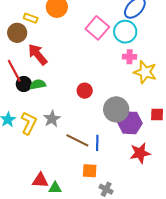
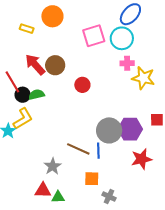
pink square: (97, 28) -> (94, 36), turned 35
brown circle: (17, 33) -> (55, 65), moved
red circle: (85, 91) -> (82, 85), moved
gray circle: (116, 109) -> (109, 130), moved
gray star: (52, 119) -> (53, 166), moved
yellow L-shape: (29, 123) -> (23, 119), moved, turned 35

